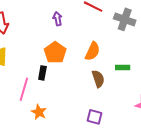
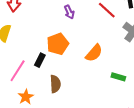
purple arrow: (58, 19) -> (69, 12), turned 152
brown semicircle: (98, 79) -> (55, 84), moved

